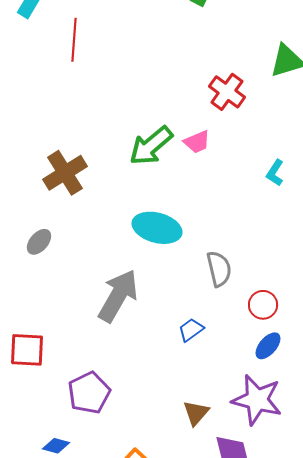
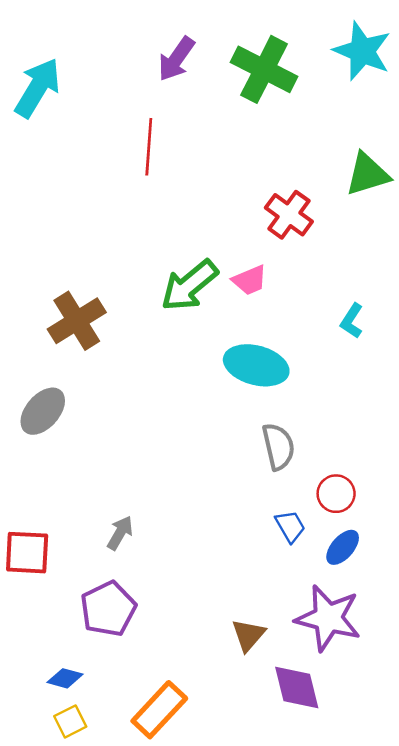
red line: (74, 40) -> (149, 147), moved
cyan ellipse: (157, 228) -> (256, 365), moved
gray ellipse: (39, 242) -> (43, 411), size x1.4
gray arrow: (118, 296) -> (120, 533), moved, size x0.5
blue trapezoid: (191, 330) -> (290, 526), moved, turned 96

